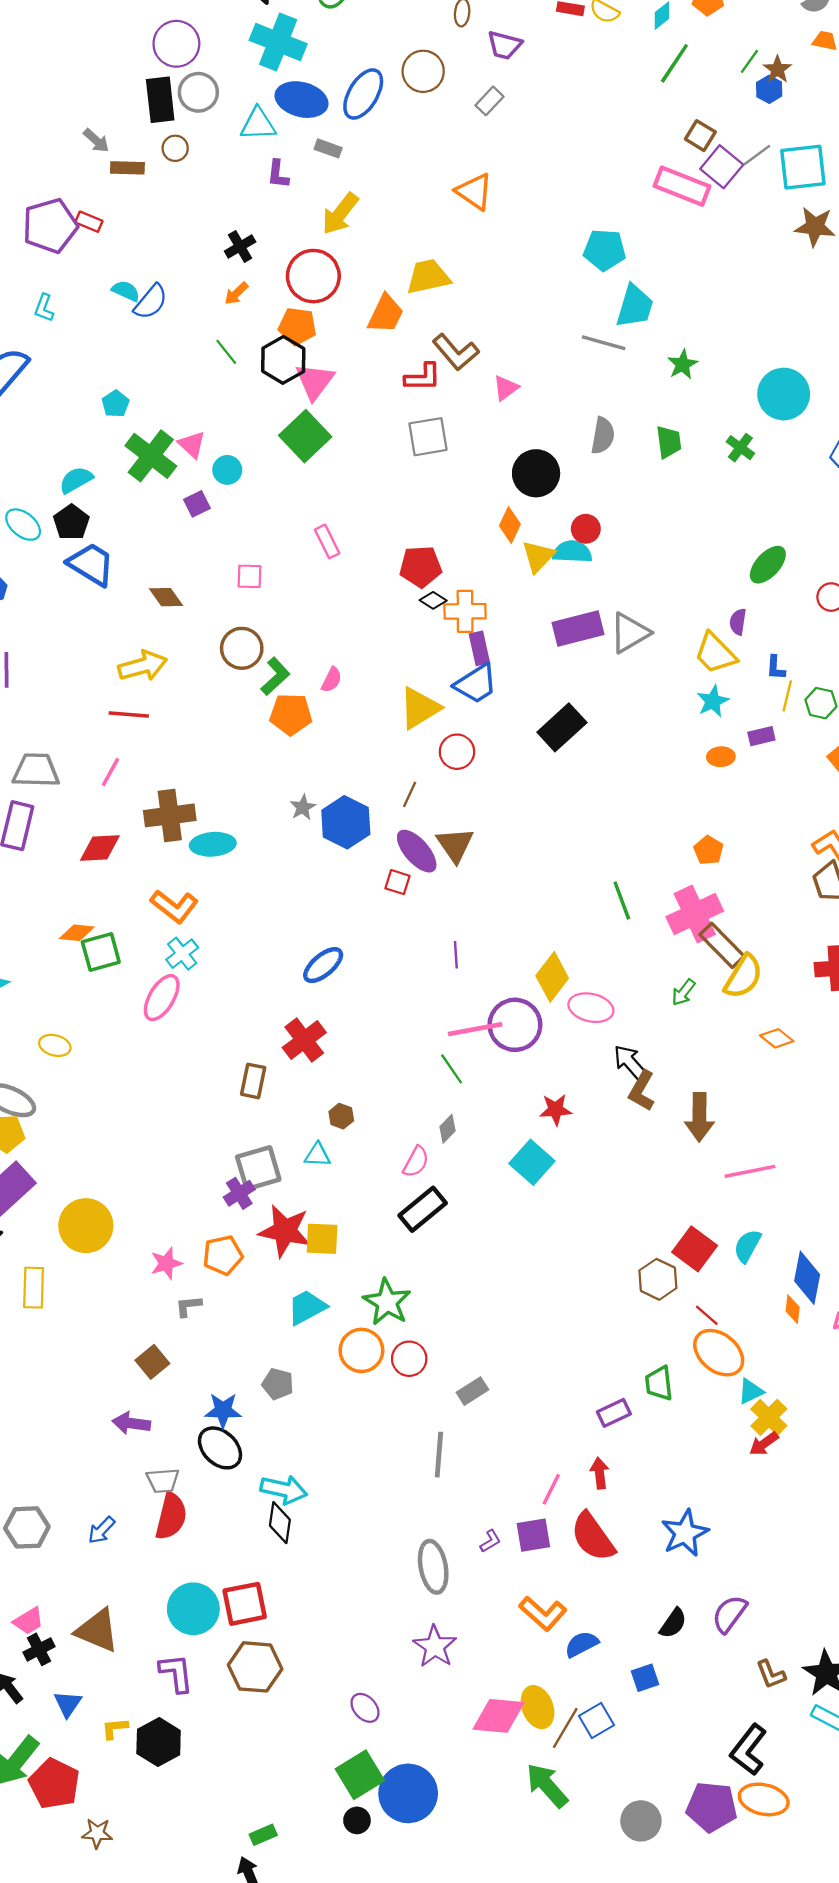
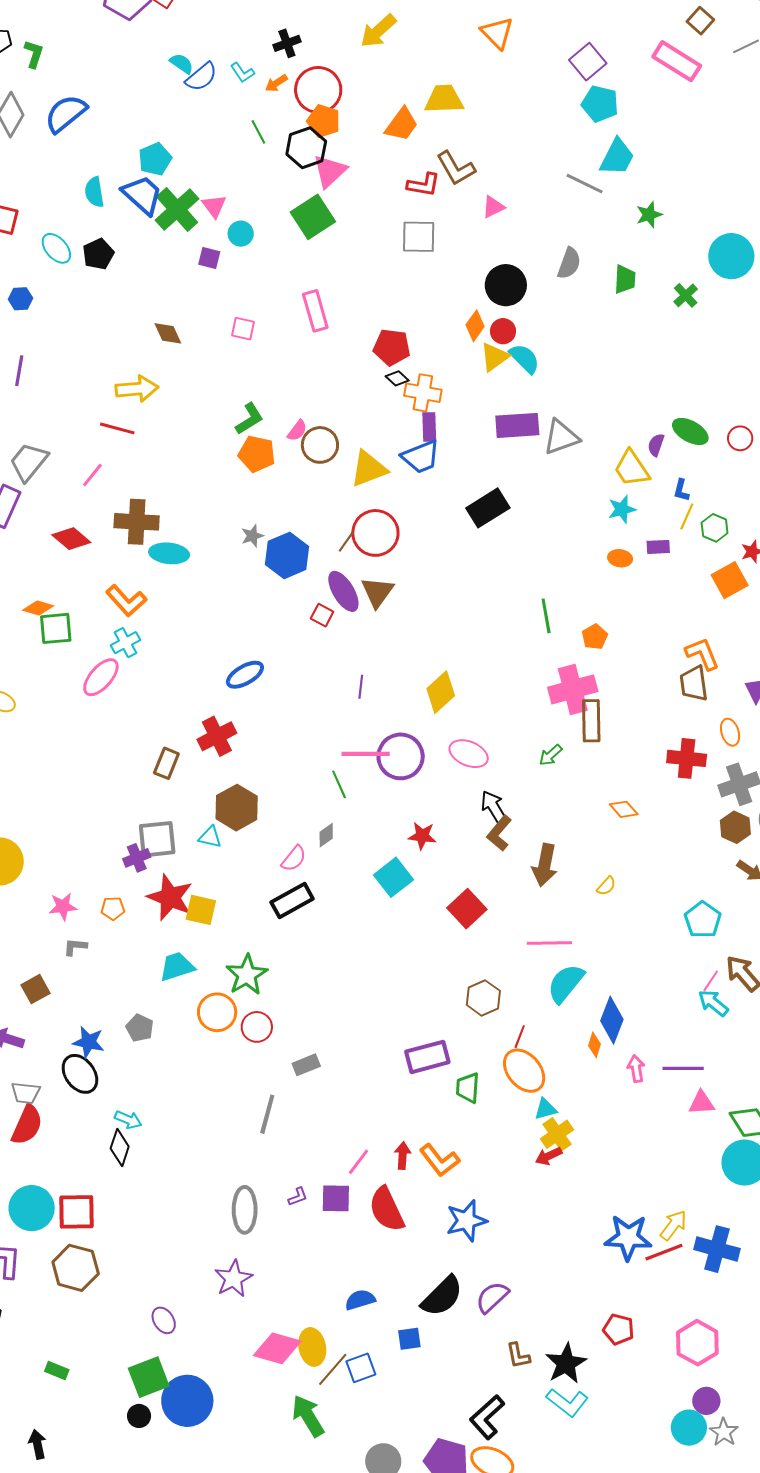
purple square: (722, 167) -> (588, 62), moved
red circle: (313, 276) -> (318, 90), moved
cyan L-shape: (44, 308) -> (242, 73), moved, turned -65
cyan pentagon: (116, 404) -> (155, 159), size x1.4
cyan semicircle: (76, 480) -> (94, 192), moved, turned -80
purple square: (197, 504) -> (209, 258), turned 30
red circle: (586, 529) -> (503, 331), moved
pink rectangle: (327, 541) -> (315, 311), size x1.4
cyan semicircle: (572, 552) -> (525, 359), turned 32
blue trapezoid: (91, 564) -> (142, 195), moved
green ellipse: (768, 565) -> (690, 431), moved, turned 66
brown circle: (242, 648) -> (320, 445), moved
red circle: (457, 752) -> (375, 533), moved, size x1.5
gray trapezoid: (36, 770) -> (29, 462), turned -63
red diamond: (100, 848) -> (71, 539), turned 33
green line: (622, 901) -> (546, 616), moved
brown rectangle: (722, 945) -> (591, 721), turned 33
yellow diamond: (552, 977) -> (441, 692), moved
yellow semicircle: (743, 977) -> (606, 886), moved, size x0.5
brown hexagon: (341, 1116) -> (237, 808), size x2.0
pink line: (750, 1171) -> (549, 943), moved
cyan semicircle: (747, 1246) -> (566, 983), size x1.4
red square: (695, 1249) -> (467, 909), moved
orange pentagon: (223, 1255) -> (113, 908), size x0.7
red line: (707, 1315) -> (520, 1037), turned 60
purple rectangle: (614, 1413) -> (427, 1057), moved, size x1.5
cyan arrow: (284, 1490) -> (128, 1120), size x0.7
orange L-shape: (543, 1614) -> (440, 1160), moved
black semicircle: (673, 1623) -> (442, 1296), size x1.6
green rectangle: (263, 1835) -> (57, 1371), moved, turned 35

